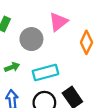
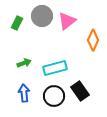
gray circle: (31, 39) -> (42, 16), moved

